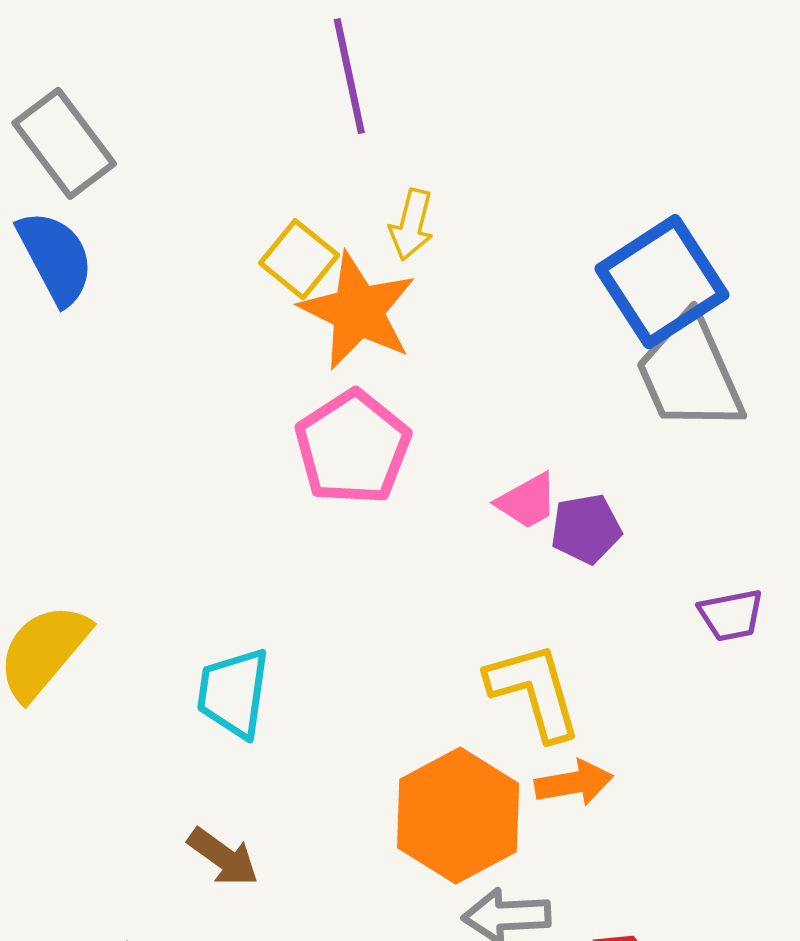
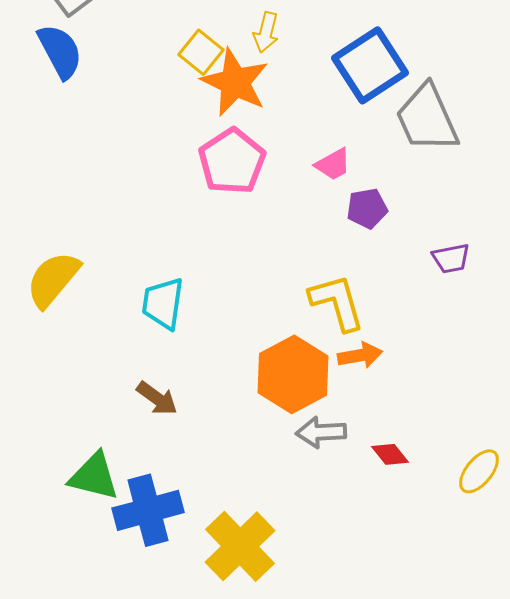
blue square: (662, 282) -> (370, 65), moved
pink trapezoid: (527, 501) -> (333, 164), moved

